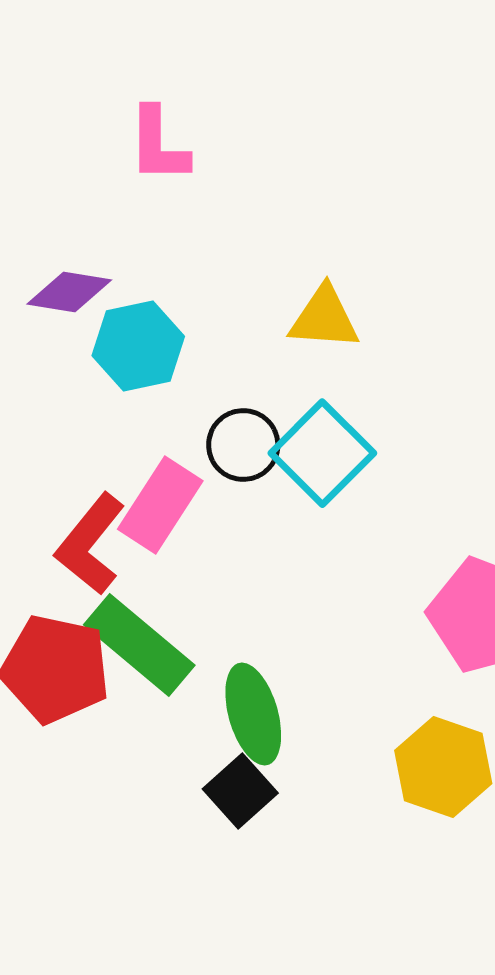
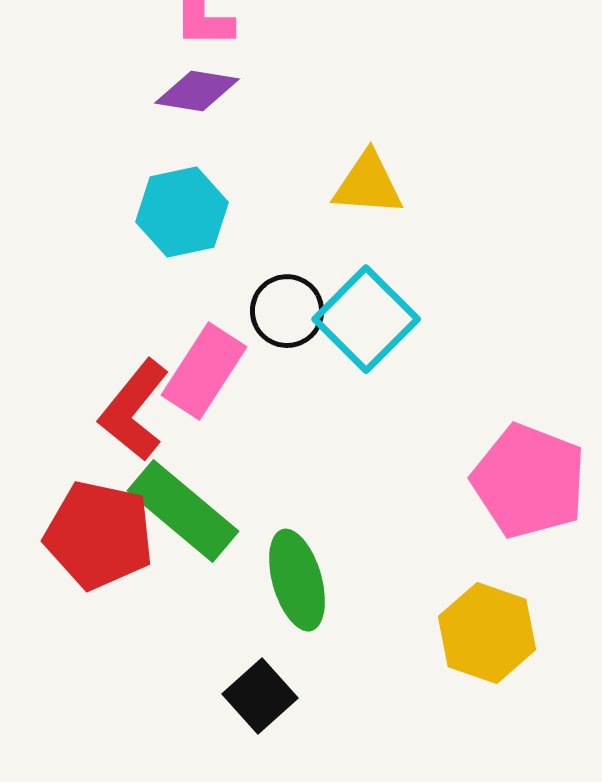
purple diamond: (69, 292) -> (197, 91), moved
black square: (240, 791) -> (260, 696), moved

